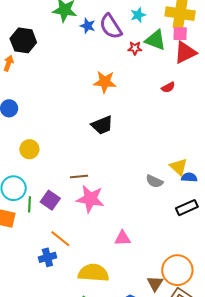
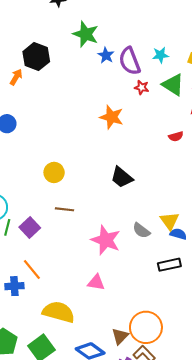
red star: (135, 48) -> (142, 87), moved
black trapezoid: (102, 125) -> (122, 177), moved, turned 50
yellow circle: (29, 149) -> (54, 172), moved
pink star: (90, 199) -> (106, 240), moved

